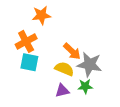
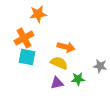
orange arrow: (72, 51) -> (66, 47), turned -30
gray star: (90, 64) -> (100, 66), moved, size x0.6

